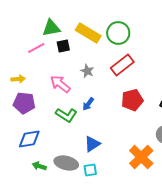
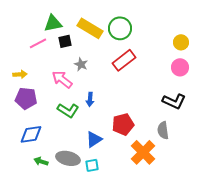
gray star: (87, 71) -> (81, 64), moved
red pentagon: (132, 100) -> (123, 124), moved
blue arrow: (88, 104) -> (90, 99), turned -32

